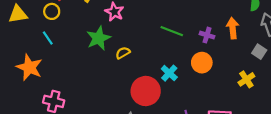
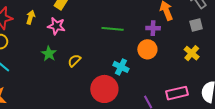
purple cross: (207, 35) -> (153, 28), moved
green star: (99, 38) -> (49, 54), size x0.7
gray square: (259, 52) -> (196, 25), turned -32

